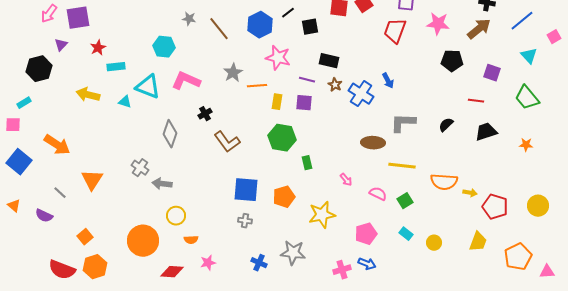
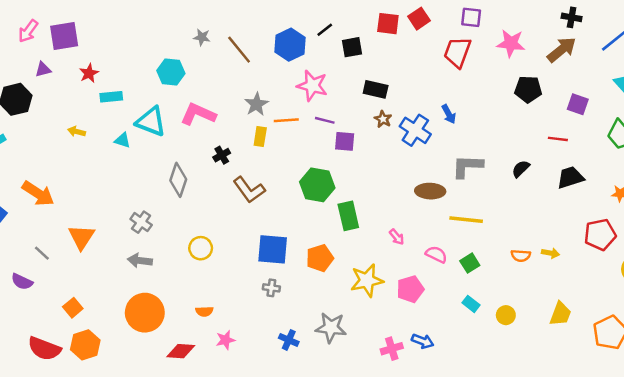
purple triangle: (61, 45) -> (43, 69), turned 32
purple line: (307, 80) -> (325, 120), moved
yellow arrow: (88, 95) -> (77, 132), size x0.6
yellow rectangle: (277, 102) -> (260, 136), moved
green rectangle: (307, 163) -> (348, 216), size x1.6
orange semicircle: (444, 182) -> (521, 256), moved, size x0.6
gray arrow: (162, 184) -> (140, 261), moved
red pentagon: (495, 207) -> (600, 234), moved, turned -30
yellow circle: (176, 216) -> (201, 248), moved
pink pentagon: (366, 234) -> (410, 289), moved

